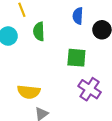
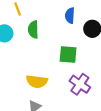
yellow semicircle: (29, 92) -> (37, 81), moved

